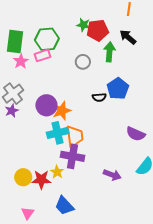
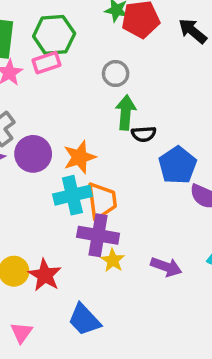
green arrow: (109, 52) -> (126, 113), moved
blue pentagon: (118, 89) -> (177, 165), moved
purple circle: (46, 105) -> (33, 154), moved
yellow star: (57, 172) -> (113, 260), moved
red star: (41, 180) -> (45, 275), turned 30

